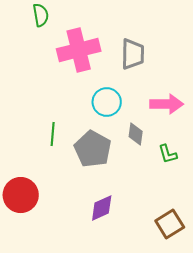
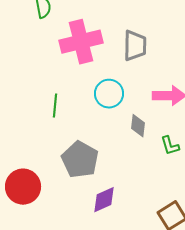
green line: (53, 134) -> (55, 106), moved
gray pentagon: (93, 149) -> (80, 160), moved

